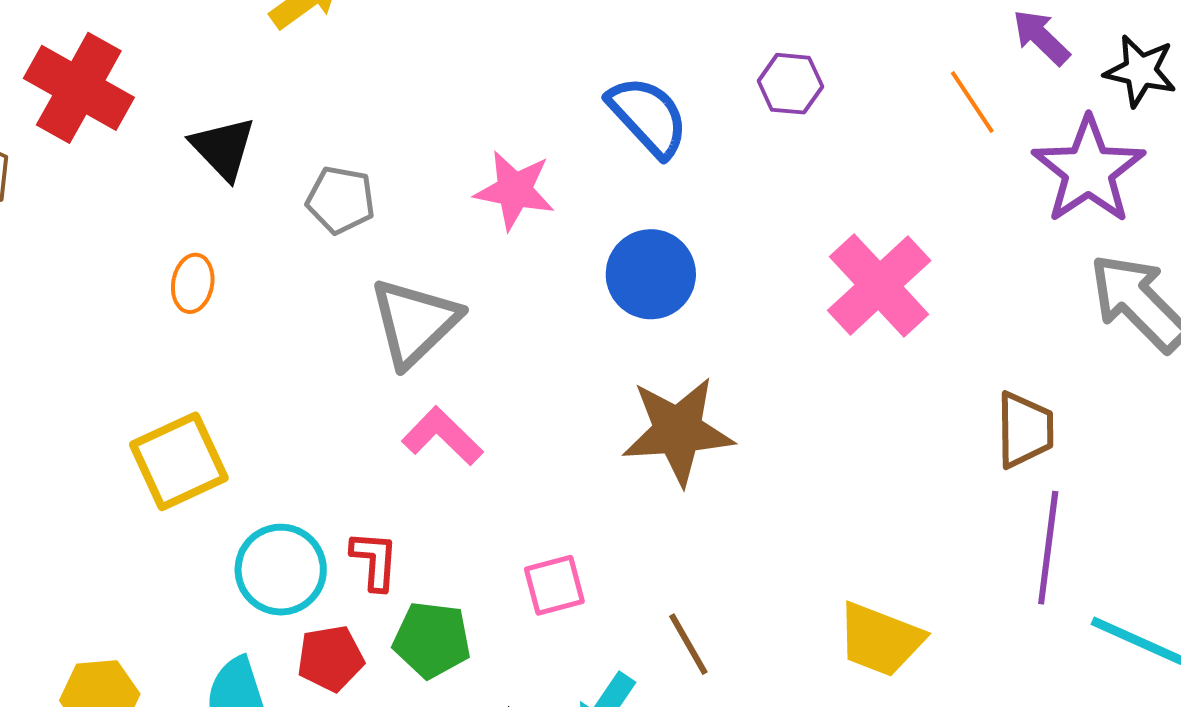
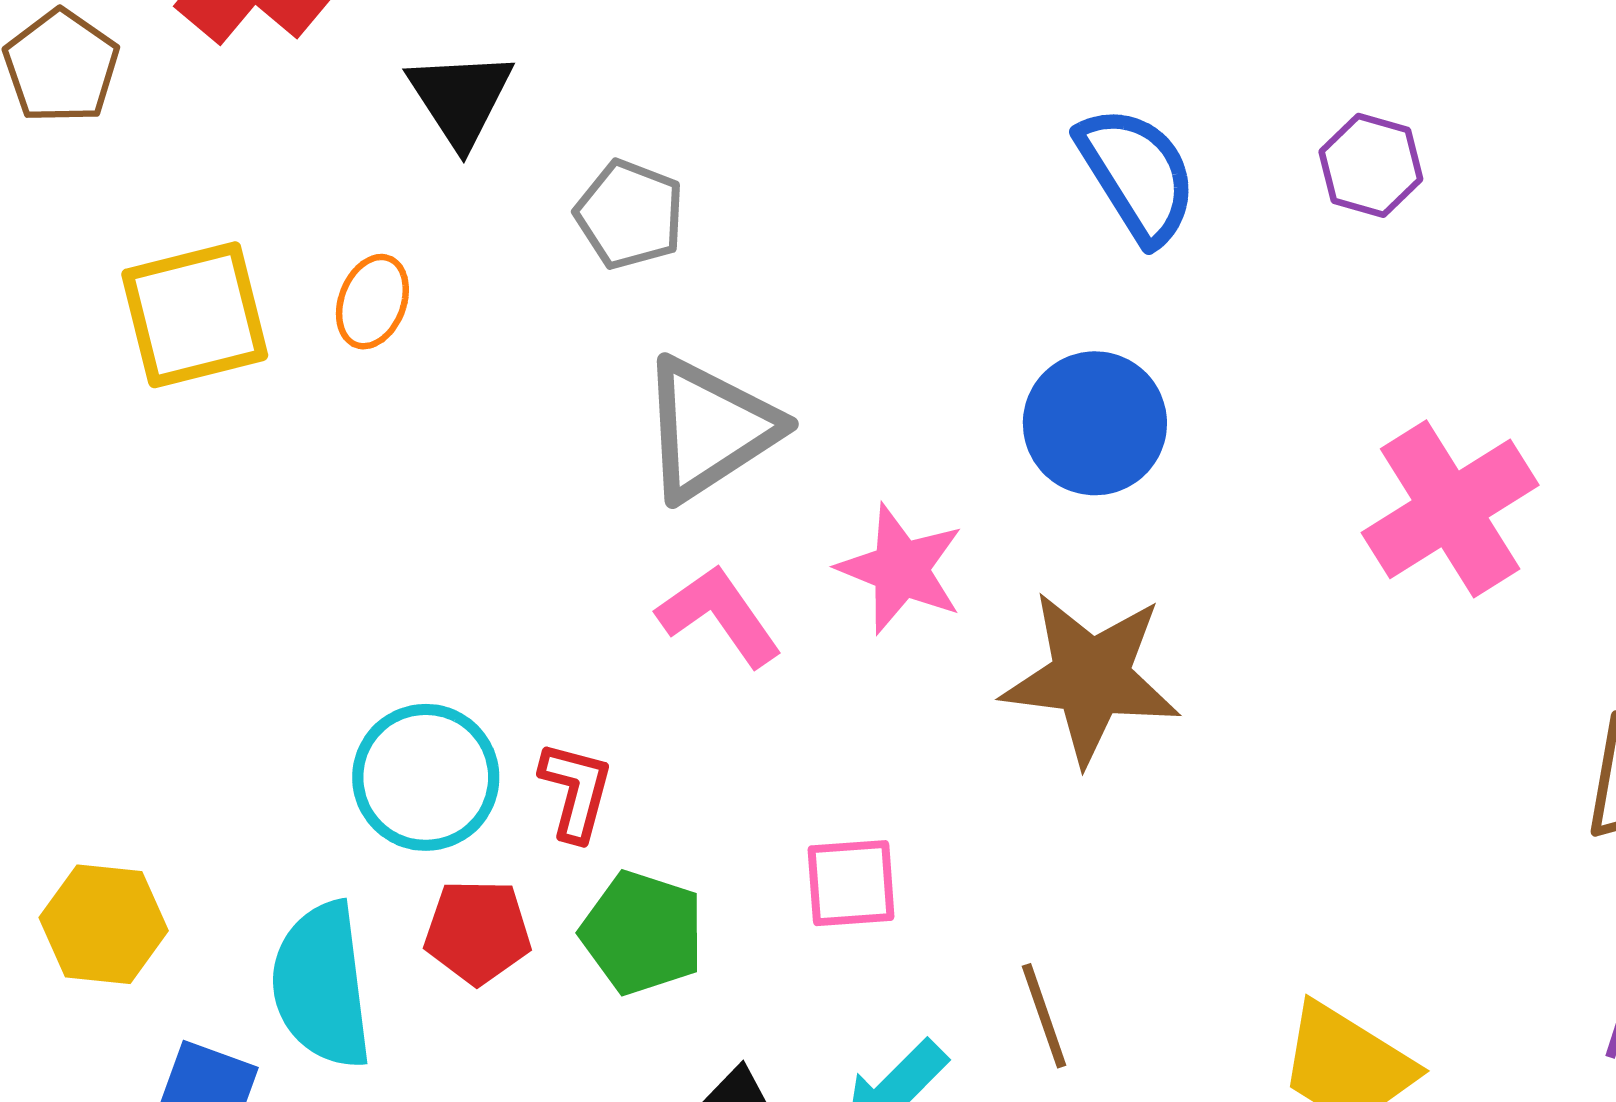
pink star: (515, 190) -> (901, 569), moved
yellow square: (179, 461) -> (195, 315), moved

